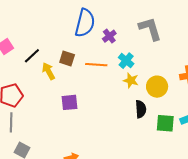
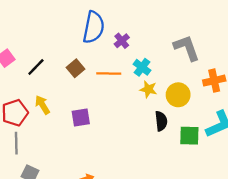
gray L-shape: (150, 29) -> (187, 48), moved
brown square: (67, 59) -> (76, 68), turned 35
yellow arrow: (48, 71) -> (42, 105), moved

